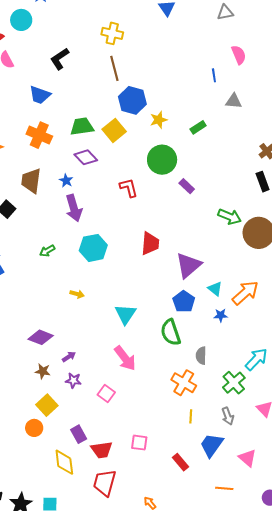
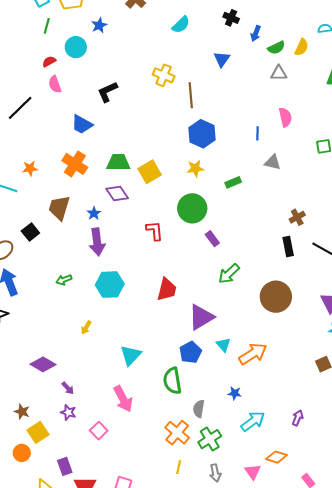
brown line: (114, 68) -> (191, 95), moved
blue hexagon: (132, 100) -> (202, 134), moved
green arrow: (230, 217) -> (229, 274), moved, turned 105
yellow arrow: (77, 294) -> (86, 327), turned 96
blue star: (221, 315) -> (235, 393), moved
purple arrow: (69, 357) -> (68, 388), turned 72
brown star: (43, 371) -> (22, 412), moved
green cross: (234, 383) -> (210, 439), moved

